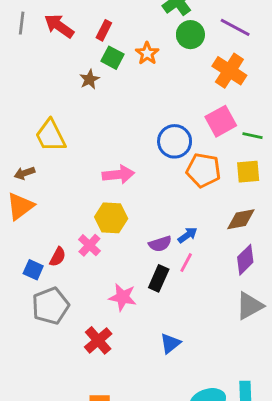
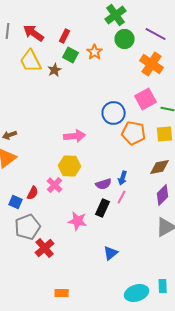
yellow trapezoid: (50, 136) -> (31, 61), moved
blue arrow: (188, 235) -> (123, 178), turned 144
red cross: (98, 340) -> (45, 248), moved

